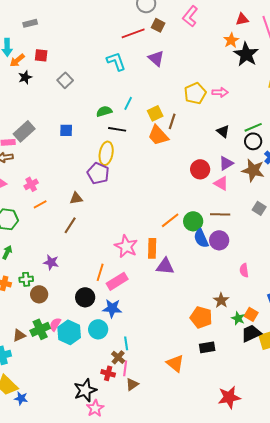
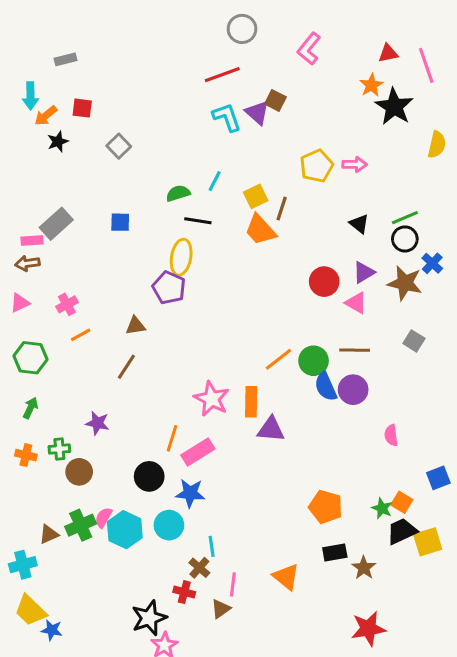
brown square: (158, 25) -> (275, 100), moved
cyan L-shape: (116, 61) -> (227, 117), moved
brown star: (221, 300) -> (364, 568), moved
pink line: (125, 368) -> (233, 584), moved

